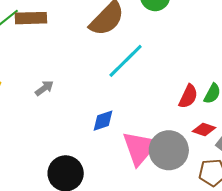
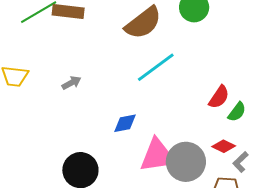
red semicircle: (188, 96) -> (219, 97), moved
pink triangle: (140, 148) -> (158, 155), turned 33

